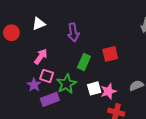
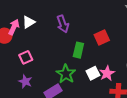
pink arrow: (41, 56) -> (14, 27), moved
pink square: (47, 76) -> (26, 57), moved, turned -32
purple star: (34, 85) -> (25, 81), moved

